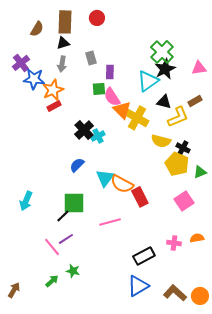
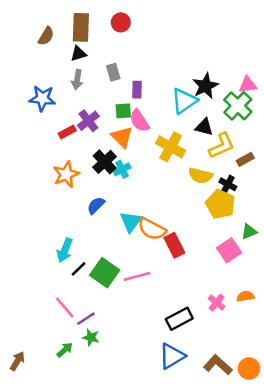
green cross: (162, 52) -> (238, 106), moved
purple cross: (21, 63) -> (88, 121), moved
orange star: (53, 90) -> (66, 174), moved
brown rectangle: (195, 101) -> (245, 159), moved
orange triangle: (122, 110) -> (122, 137), moved
green triangle: (200, 172) -> (249, 232), moved
cyan arrow: (26, 201) -> (65, 250), moved
green square: (74, 203) -> (105, 273), moved, turned 35
purple line: (66, 239) -> (86, 319), moved
pink cross: (174, 243) -> (217, 303), turned 32

